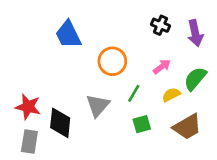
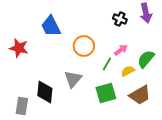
purple arrow: (195, 33) -> (146, 13), moved
green line: (134, 93) -> (107, 64), moved
red star: (28, 107) -> (19, 48), moved
green square: (142, 124) -> (106, 93), size x1.5

